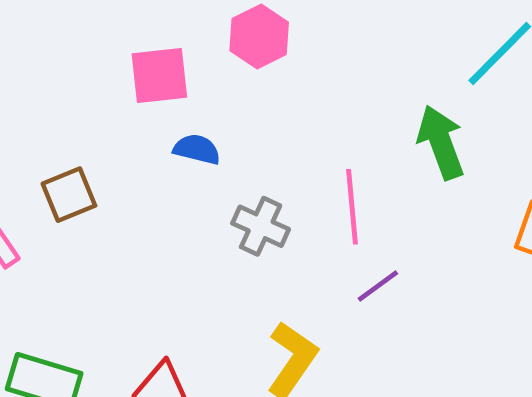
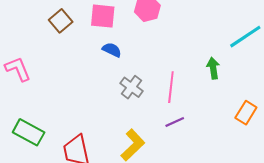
green arrow: (441, 142) -> (213, 68), size x0.7
brown square: (69, 195) -> (61, 21), moved, turned -30

